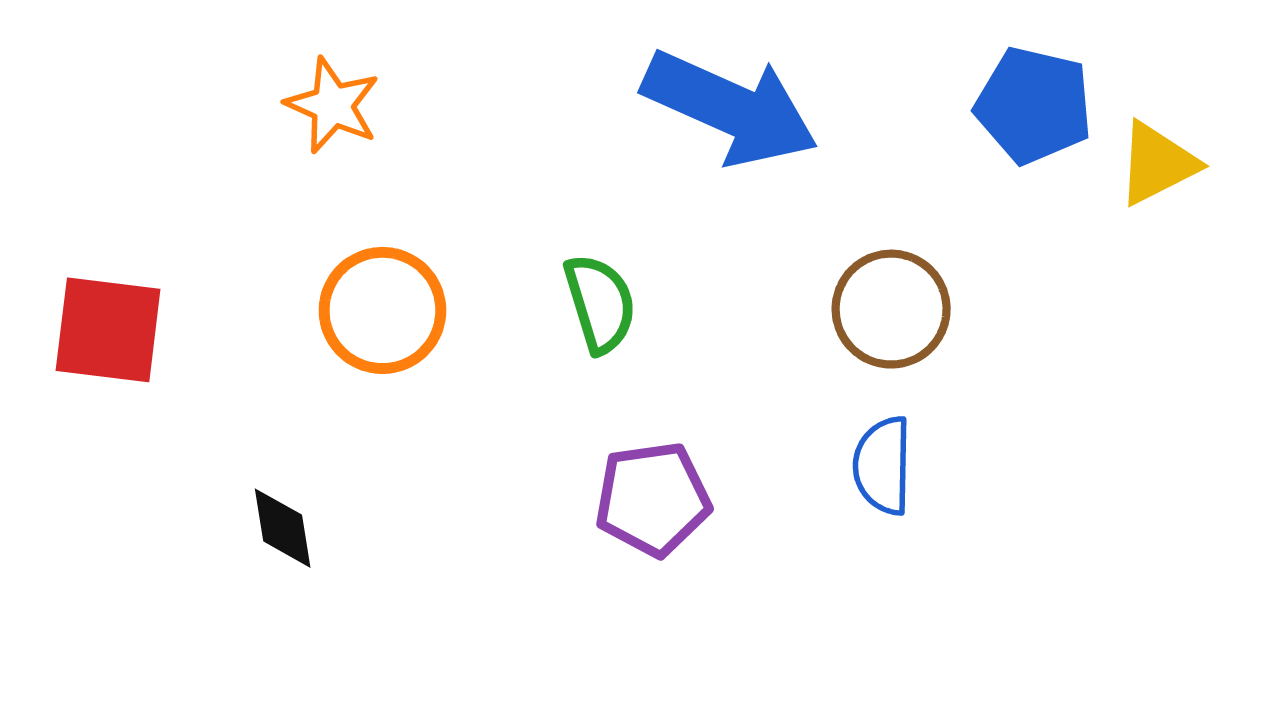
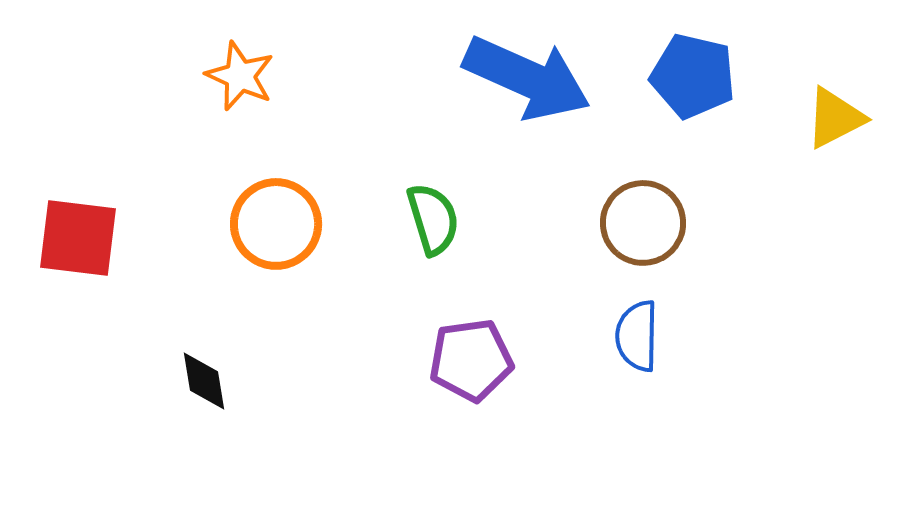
blue pentagon: (1034, 105) -> (693, 76), moved

